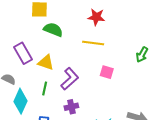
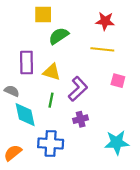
green semicircle: (53, 30) -> (59, 36), turned -54
purple rectangle: (23, 53) -> (27, 63), turned 30
cyan diamond: (20, 101) -> (25, 115), turned -35

